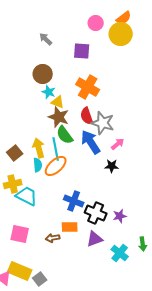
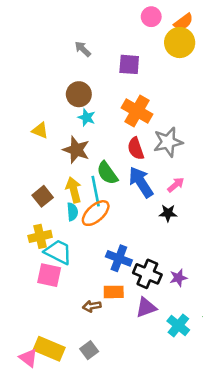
pink circle: (96, 23) -> (151, 17), moved
yellow triangle: (58, 102) -> (40, 130), moved
brown star: (59, 117) -> (76, 150), moved
gray star: (103, 123) -> (168, 142), moved, turned -30
pink square: (20, 234) -> (49, 275), moved
gray square: (40, 279) -> (89, 350), moved

